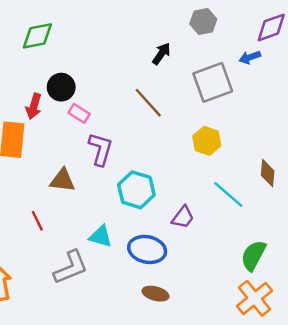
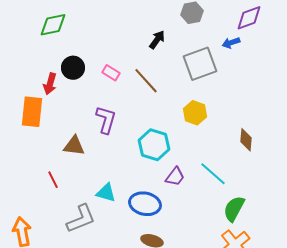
pink rectangle: (79, 113) -> (111, 73), moved
cyan hexagon: (136, 190) -> (154, 145), moved
cyan line: (228, 195) -> (213, 174), moved

